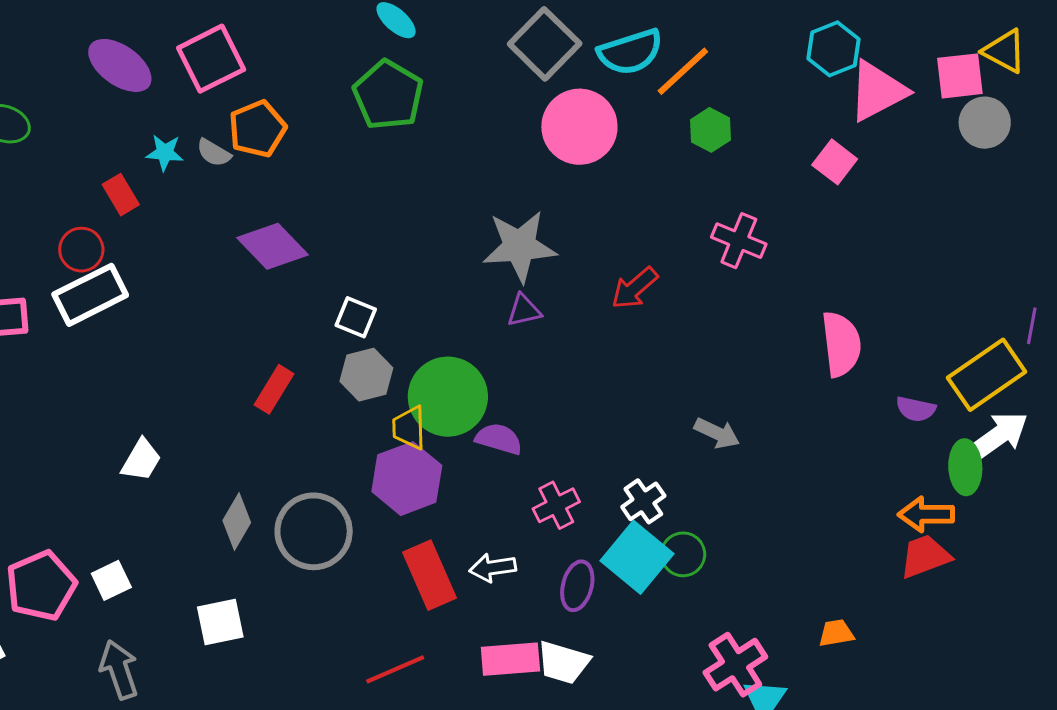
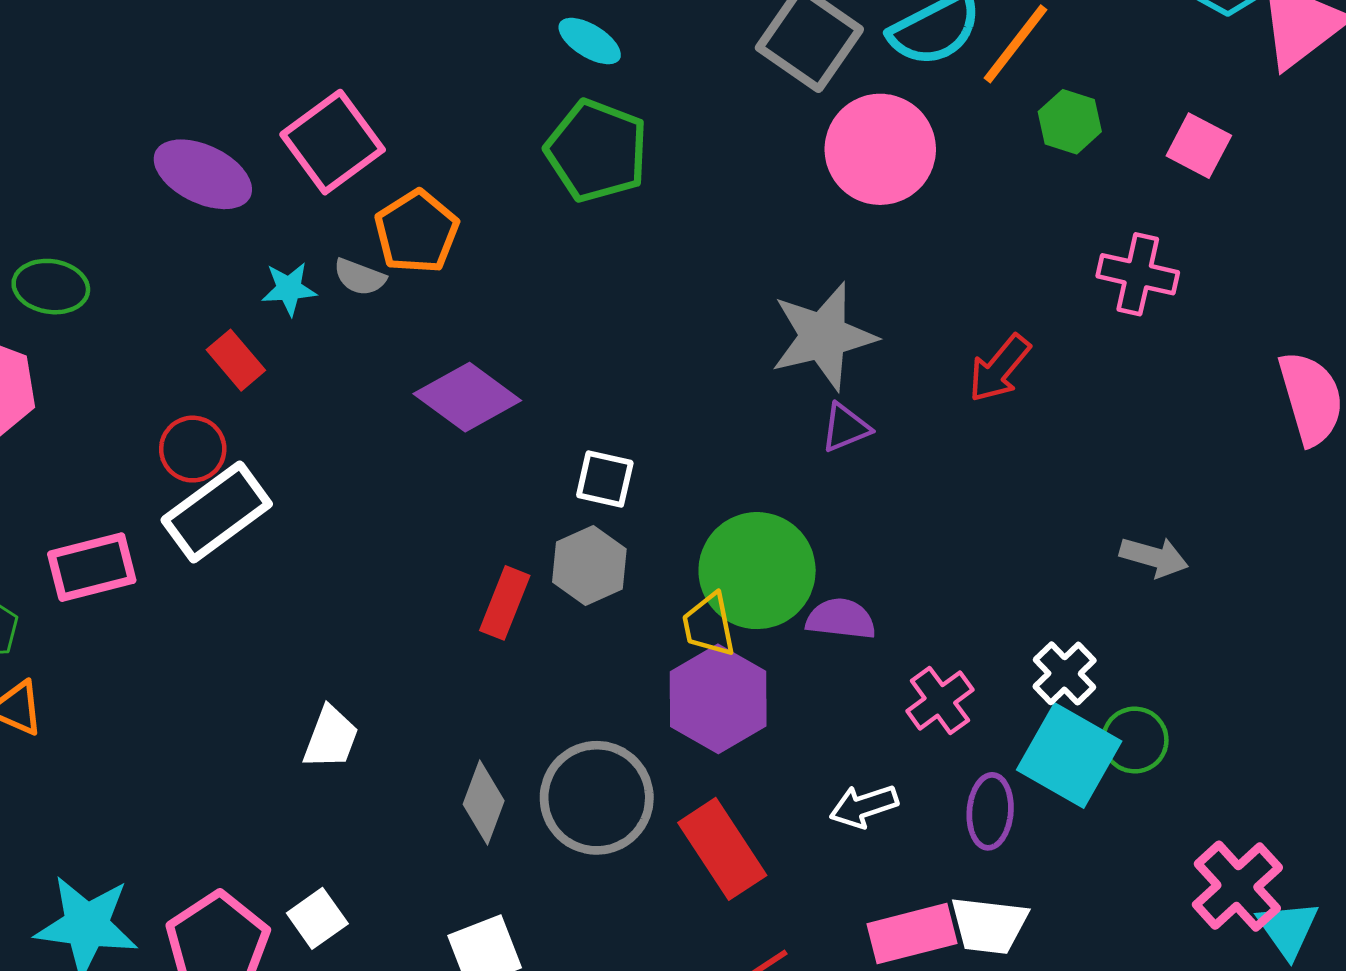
pink square: (835, 162) -> (1199, 146), moved
gray hexagon: (366, 375) -> (589, 565), moved
red rectangle: (429, 575) -> (722, 849), moved

